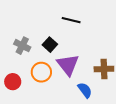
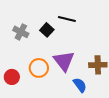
black square: (50, 45) -> (47, 30), moved
gray cross: (22, 46) -> (21, 32), moved

